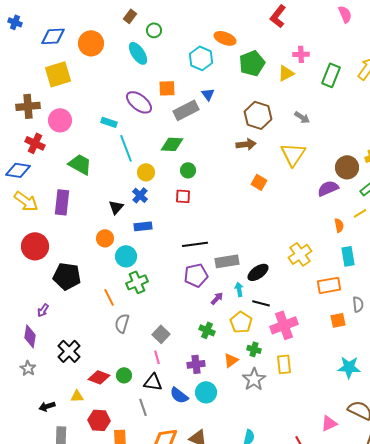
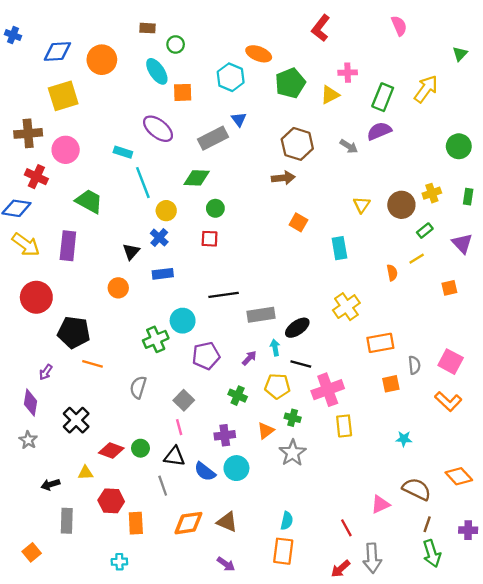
brown rectangle: (130, 16) -> (147, 28), turned 56
orange square: (167, 88) -> (183, 92), moved
yellow triangle: (293, 154) -> (362, 205), moved, size x0.6
purple semicircle: (328, 188) -> (379, 131), moved
cyan circle: (126, 256) -> (183, 321), moved
cyan rectangle: (348, 256) -> (339, 248), moved
purple pentagon: (196, 275) -> (206, 356), moved
orange line: (109, 297) -> (92, 364), moved, turned -48
yellow pentagon: (241, 322) -> (277, 386), turned -30
yellow rectangle: (284, 364) -> (344, 426), moved
cyan star: (349, 367) -> (404, 439), size x0.6

